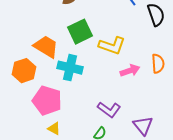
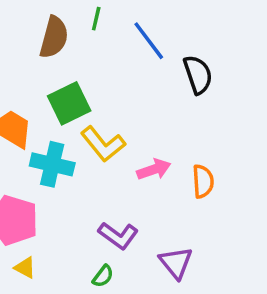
yellow L-shape: (112, 46) -> (103, 144), moved, turned 32
orange semicircle: (158, 64) -> (203, 181), moved

